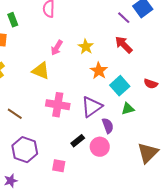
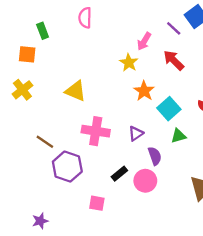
pink arrow: (57, 48) -> (144, 41), moved
purple triangle: (92, 107) -> (136, 133), size x0.6
purple hexagon: (25, 150) -> (67, 167), moved

